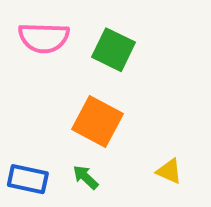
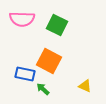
blue rectangle: (28, 179) -> (25, 74), moved

